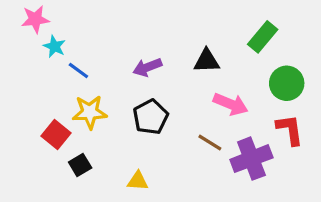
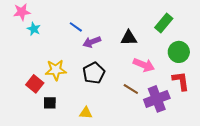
blue line: (78, 70) -> (76, 27), moved
black square: (80, 165) -> (50, 103), turned 32

